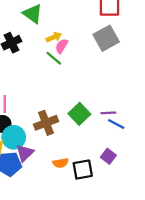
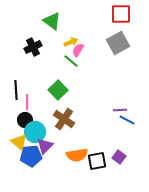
green square: (79, 114) -> (58, 90), moved
brown cross: (46, 123) -> (64, 119), turned -35
purple square: (108, 156) -> (119, 157), moved
orange semicircle: (60, 163) -> (77, 155), size x1.5

